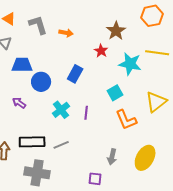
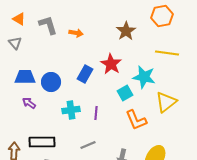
red star: (101, 51) -> (111, 64), moved, size x1.5
cyan star: (130, 64) -> (144, 77), moved
blue trapezoid: (22, 65) -> (25, 77), moved
cyan cross: (61, 110) -> (71, 110), turned 30
gray line: (61, 145) -> (88, 145), moved

